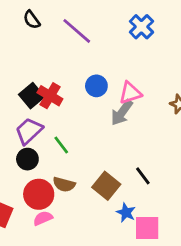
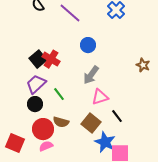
blue circle: (96, 86) -> (88, 45), moved
pink triangle: (130, 93) -> (100, 97), moved
gray arrow: (122, 113) -> (91, 75), moved
blue star: (126, 213) -> (105, 142), size x1.5

